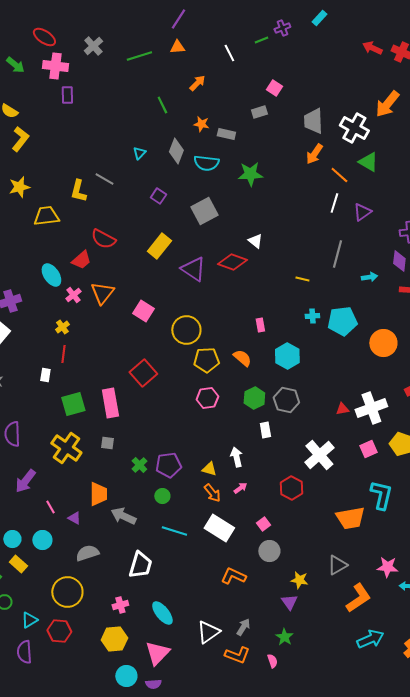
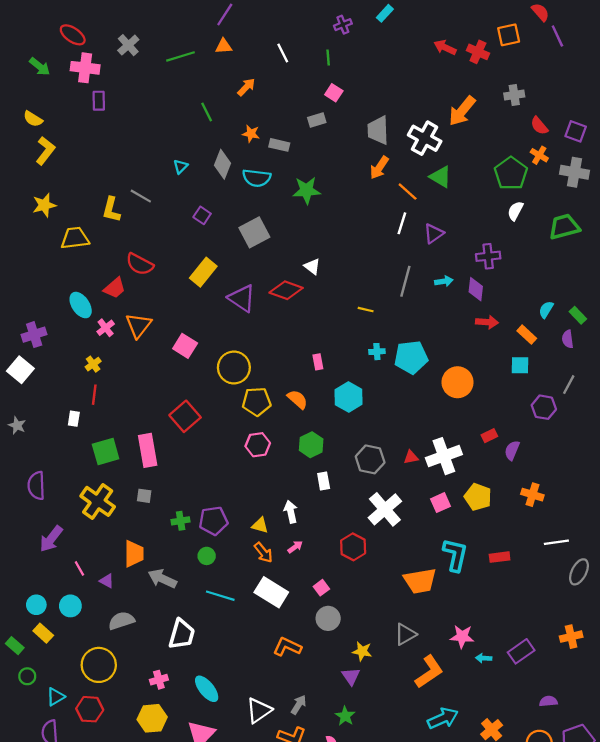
green line: (261, 40) -> (328, 58), moved, turned -72
cyan arrow: (369, 277) -> (444, 281), moved
gray hexagon: (286, 400) -> (370, 459), moved
green cross: (139, 465) -> (181, 521), turned 35

